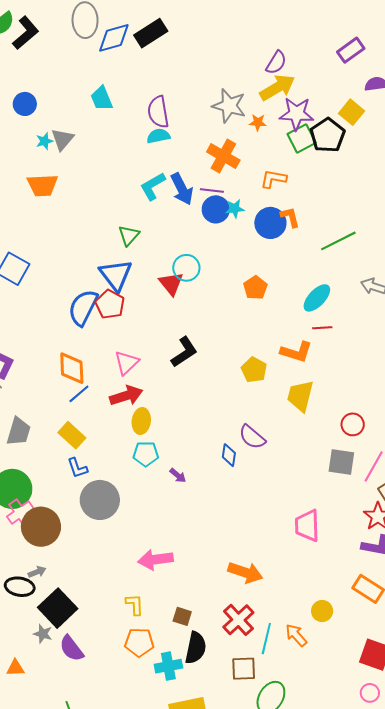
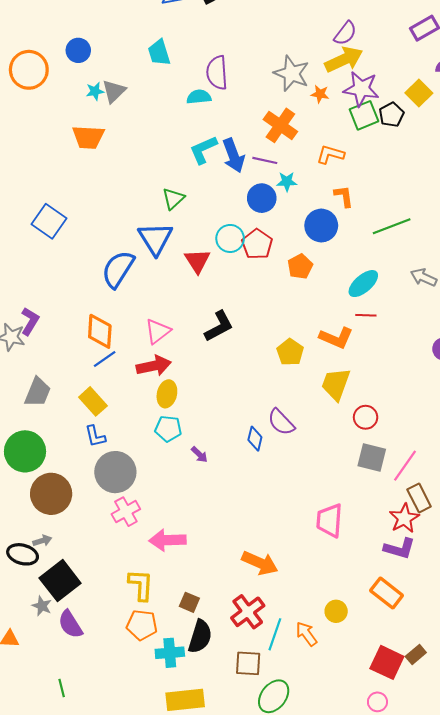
black pentagon: (328, 135) -> (391, 115), size x0.7
cyan semicircle: (158, 136) -> (199, 97), moved
blue circle: (216, 209) -> (262, 198), moved
blue circle: (270, 223) -> (321, 226), moved
red triangle: (171, 284) -> (197, 261), moved
red pentagon: (110, 304) -> (257, 244), moved
red circle: (353, 424) -> (366, 417), moved
pink cross: (20, 513) -> (126, 512), moved
yellow L-shape: (135, 605) -> (141, 585), size x1.4

